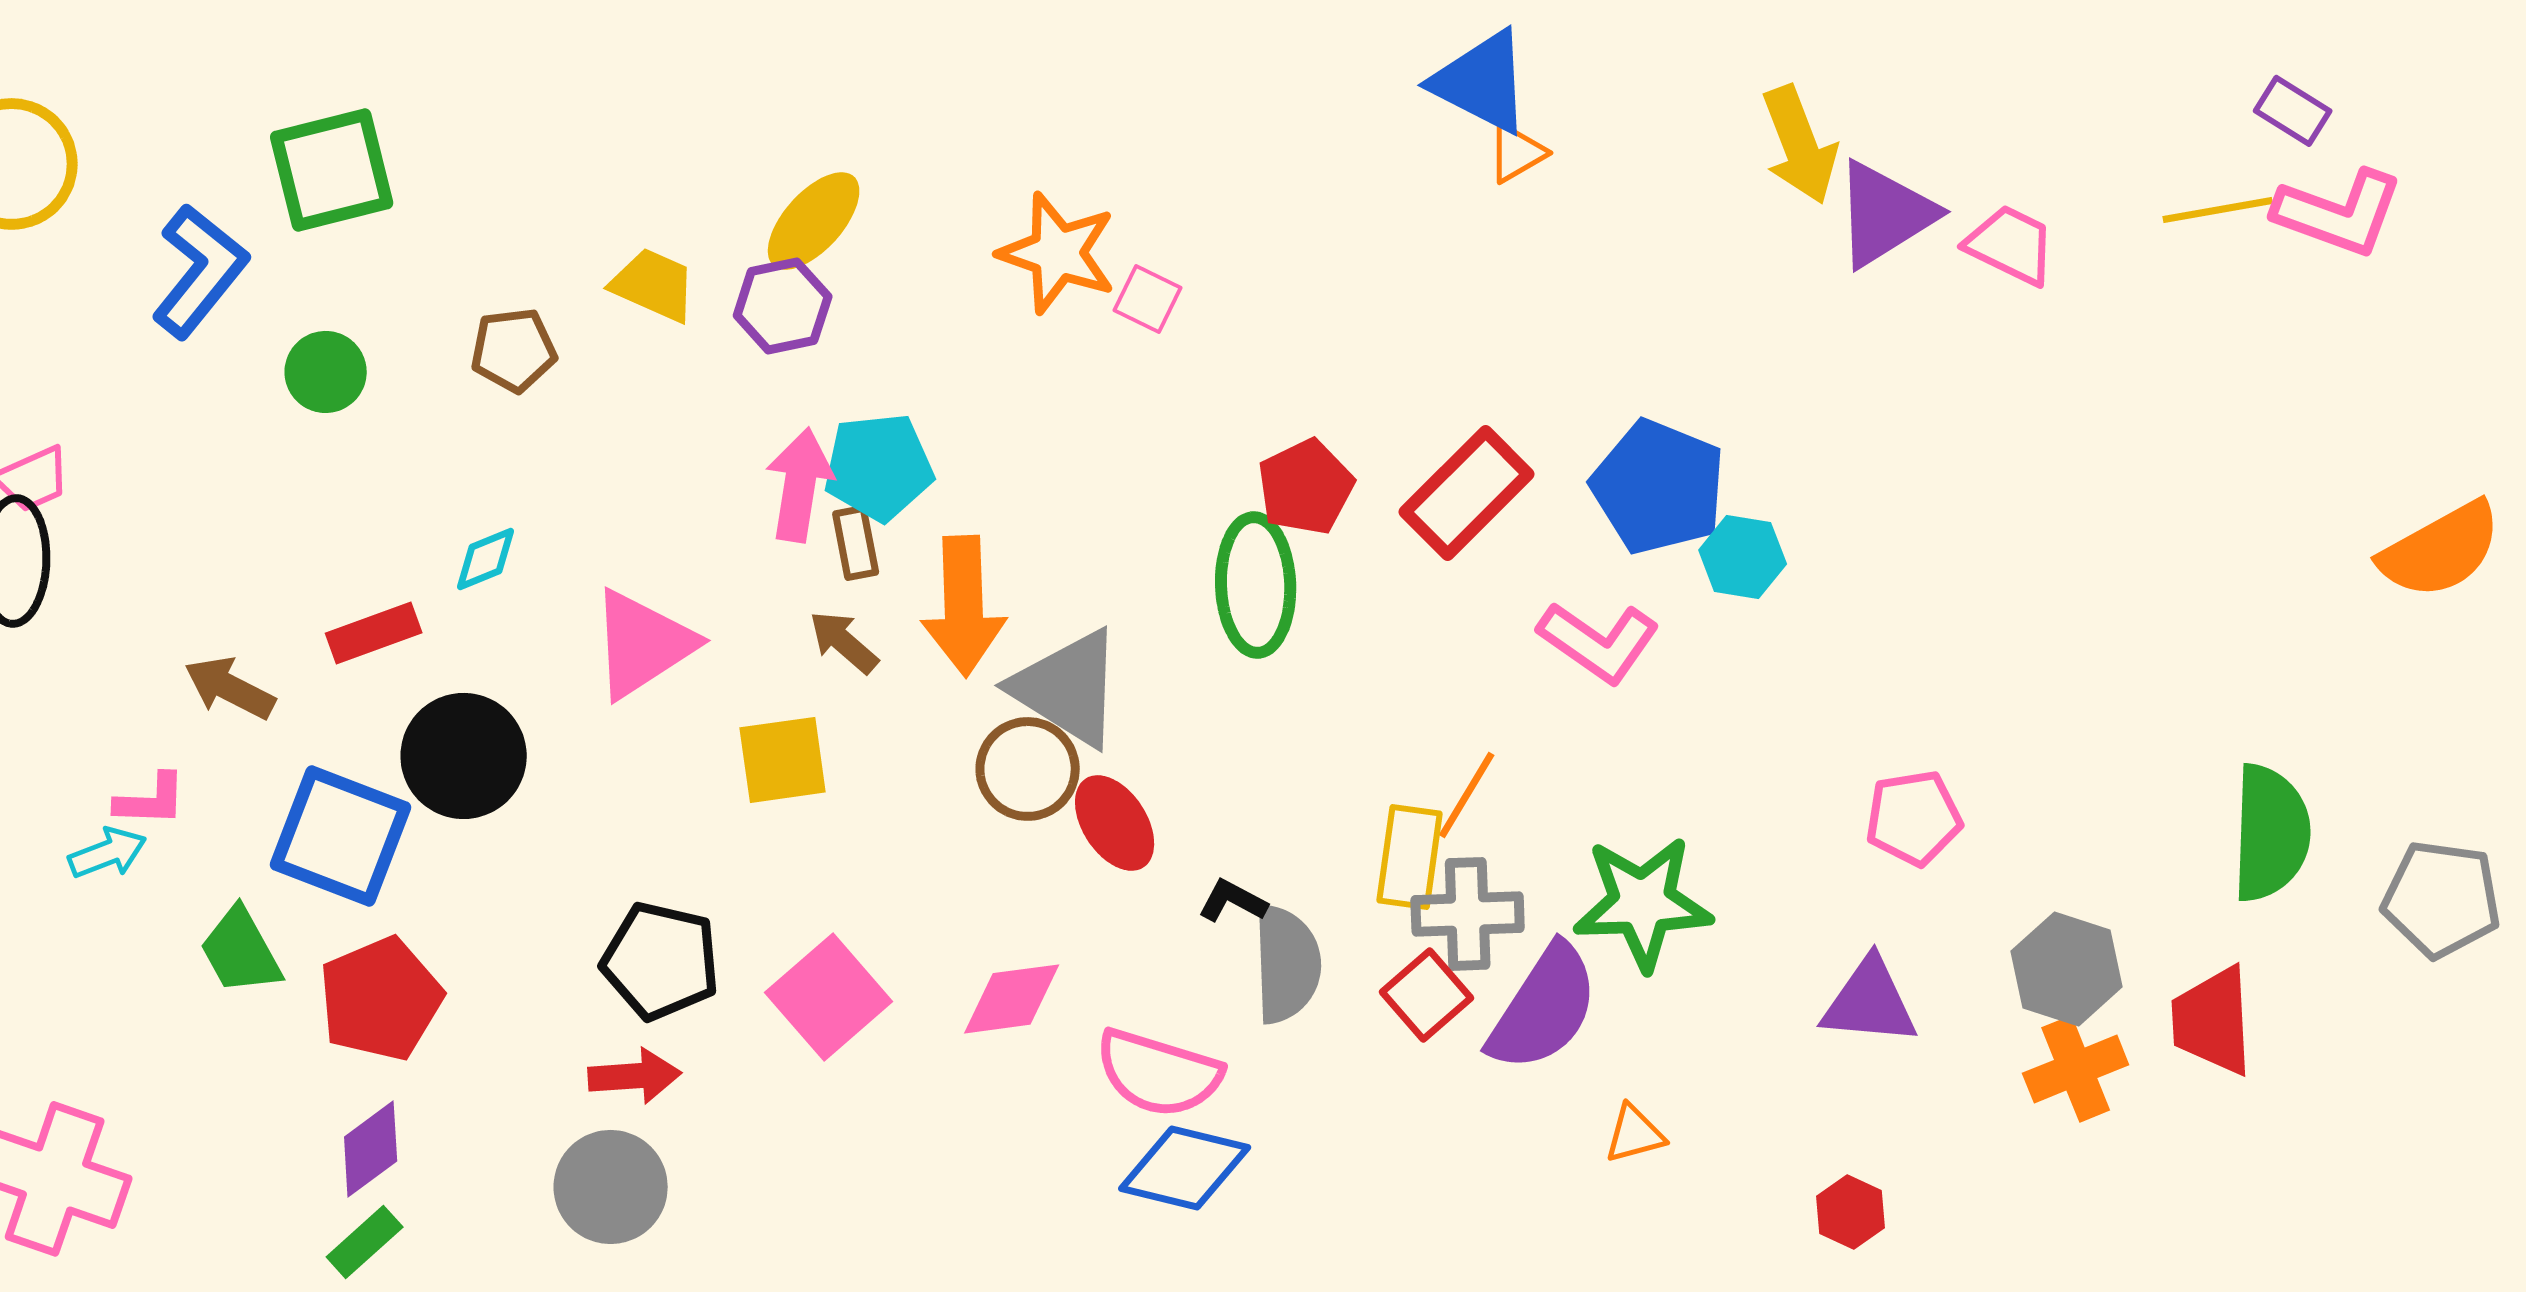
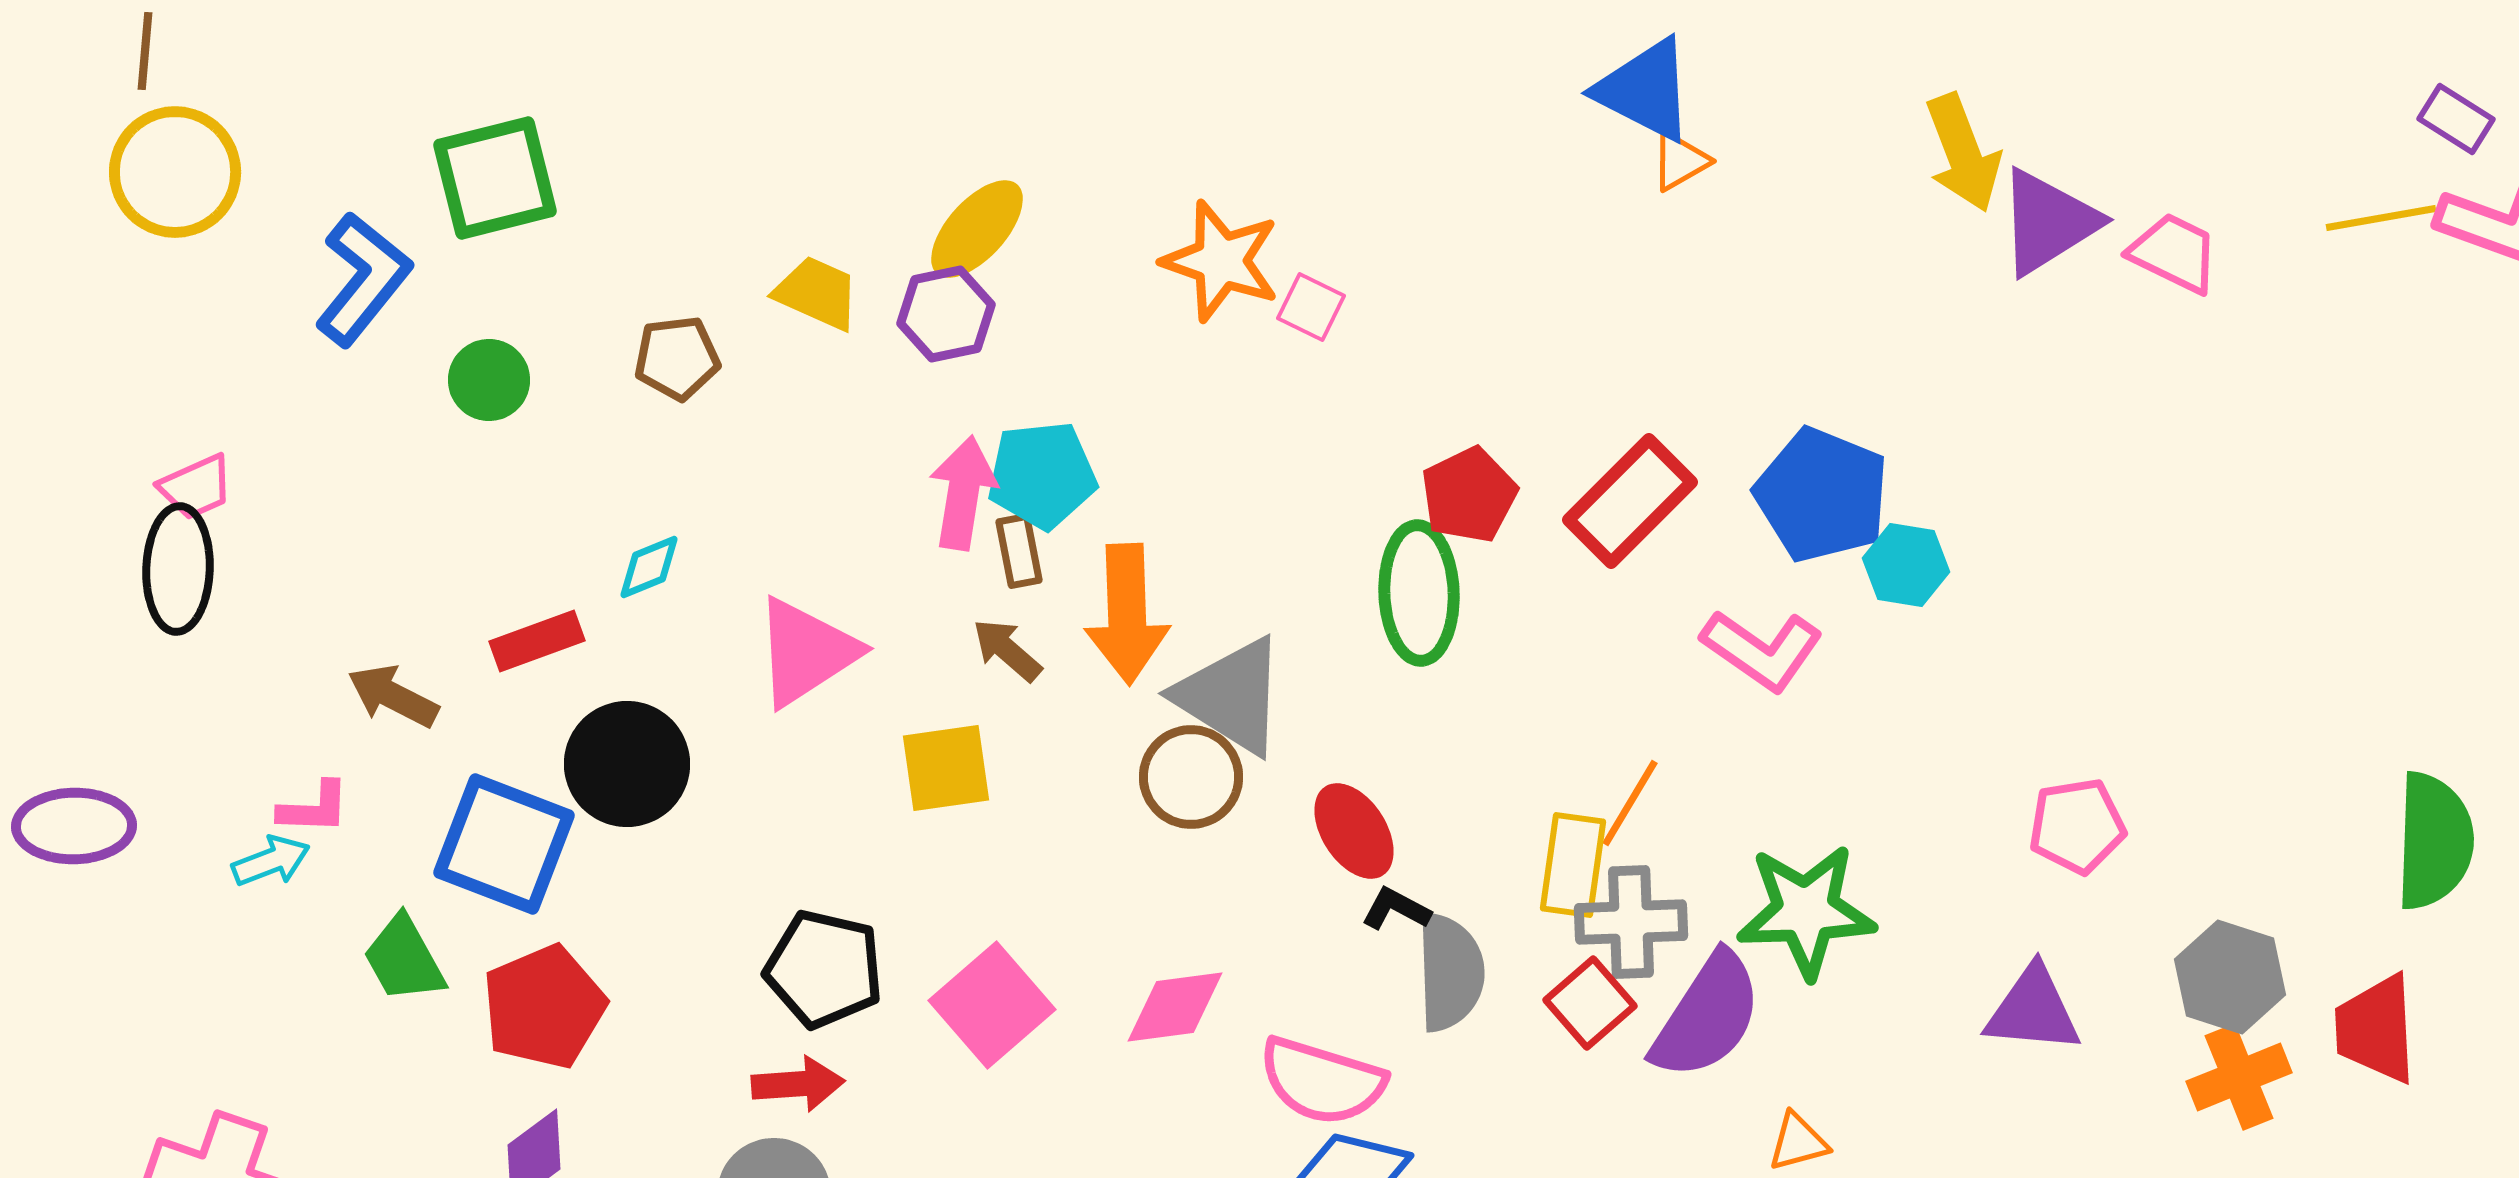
red ellipse: (1115, 823) -> (1354, 831), moved

